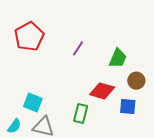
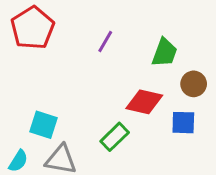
green rectangle: (81, 113) -> (115, 137), turned 36

